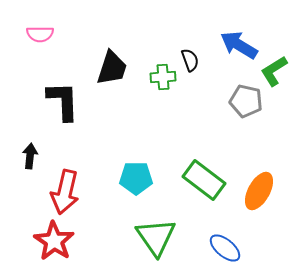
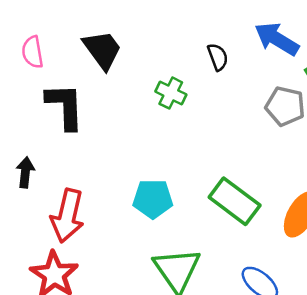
pink semicircle: (40, 34) -> (33, 52), moved, turned 80
black trapezoid: (112, 68) -> (102, 50), moved, turned -54
green cross: (163, 77) -> (171, 93), moved, turned 30

